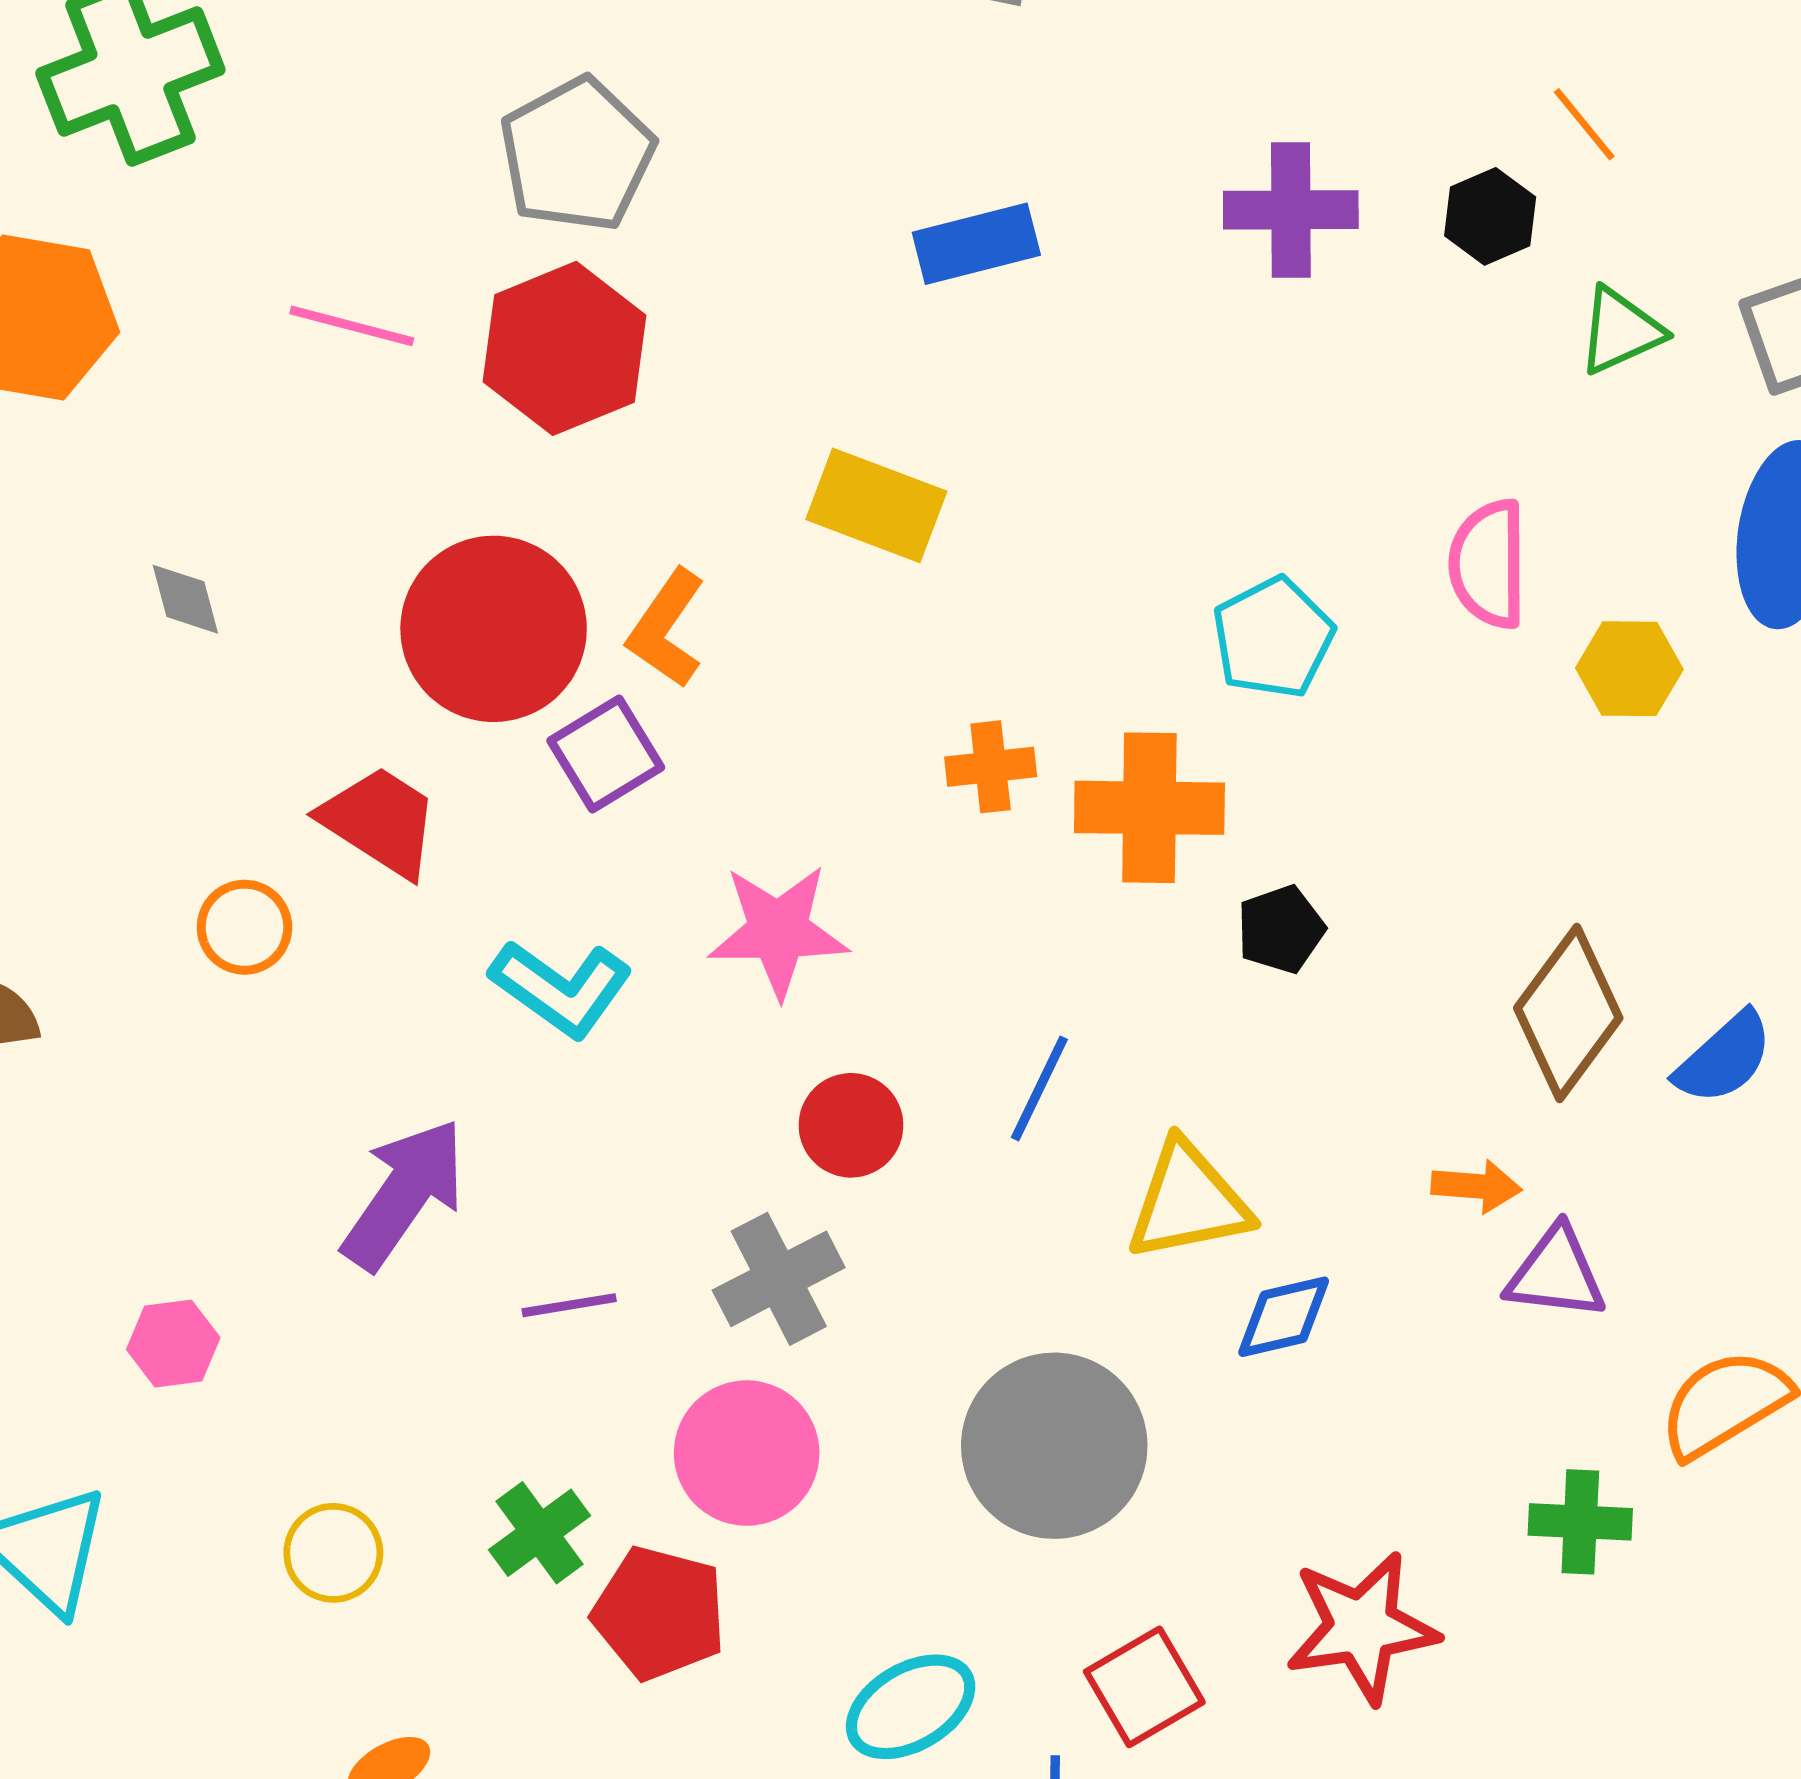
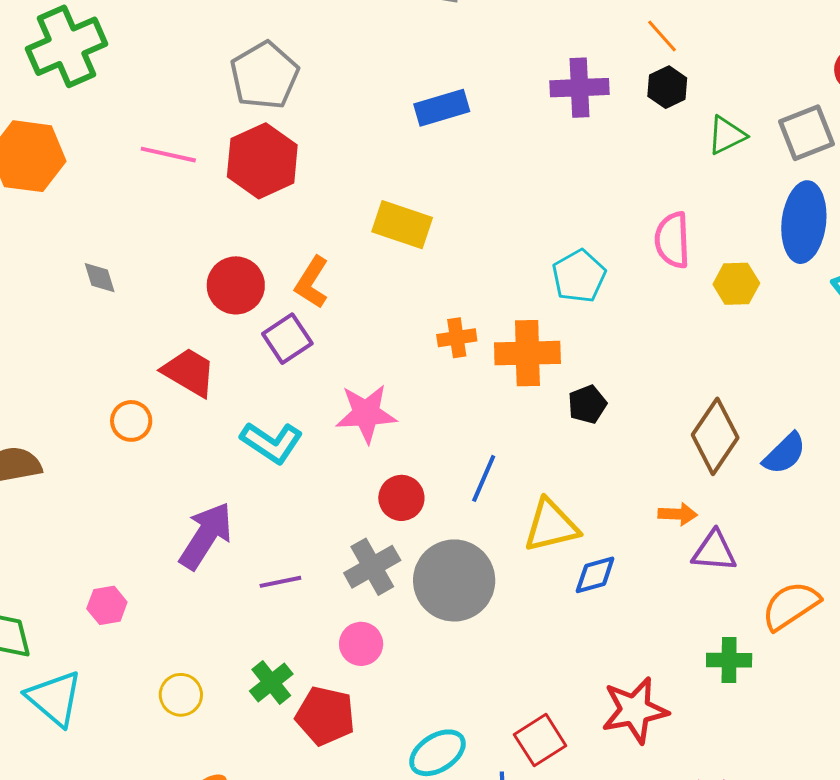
orange line: (1584, 124) -> (662, 36), moved
red circle: (494, 629) -> (236, 285), size x0.7
gray circle: (1054, 1446) -> (454, 580), moved
pink circle: (747, 1453) -> (361, 644), size x0.7

